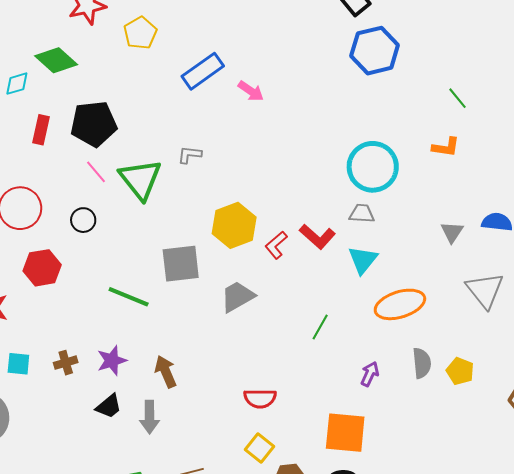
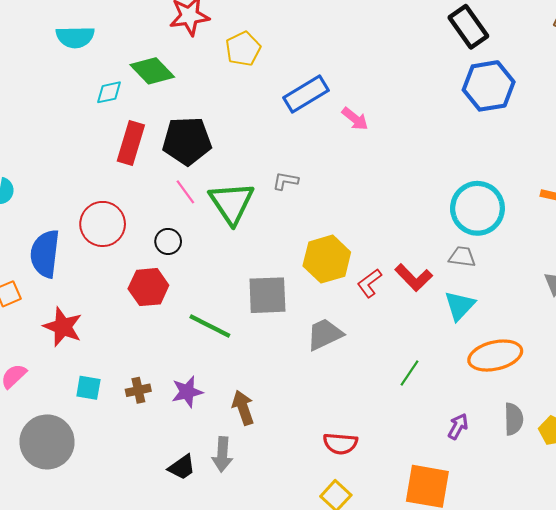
red rectangle: (41, 130) -> (131, 143), size x1.4
red hexagon: (42, 268) -> (148, 287), moved
black trapezoid: (109, 406) -> (182, 467), moved

